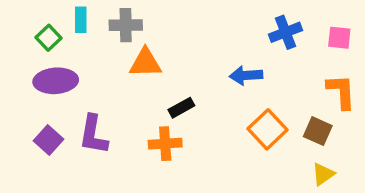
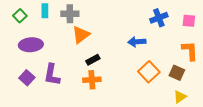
green square: (48, 38) -> (20, 16), moved
orange triangle: (145, 63) -> (81, 35), turned -36
black rectangle: (181, 108) -> (93, 60), moved

